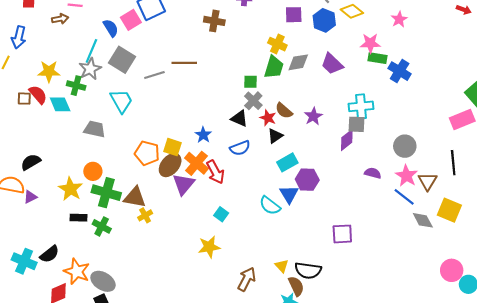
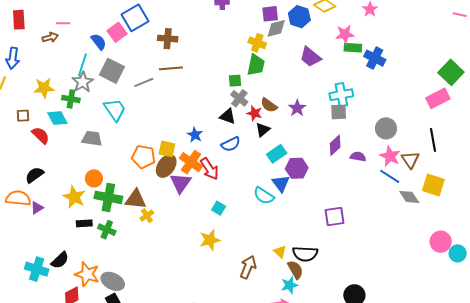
brown cross: (214, 21) -> (168, 39), moved
gray diamond: (298, 62) -> (276, 28), moved
red semicircle: (38, 95) -> (41, 135), moved
purple diamond: (347, 140) -> (335, 145), moved

